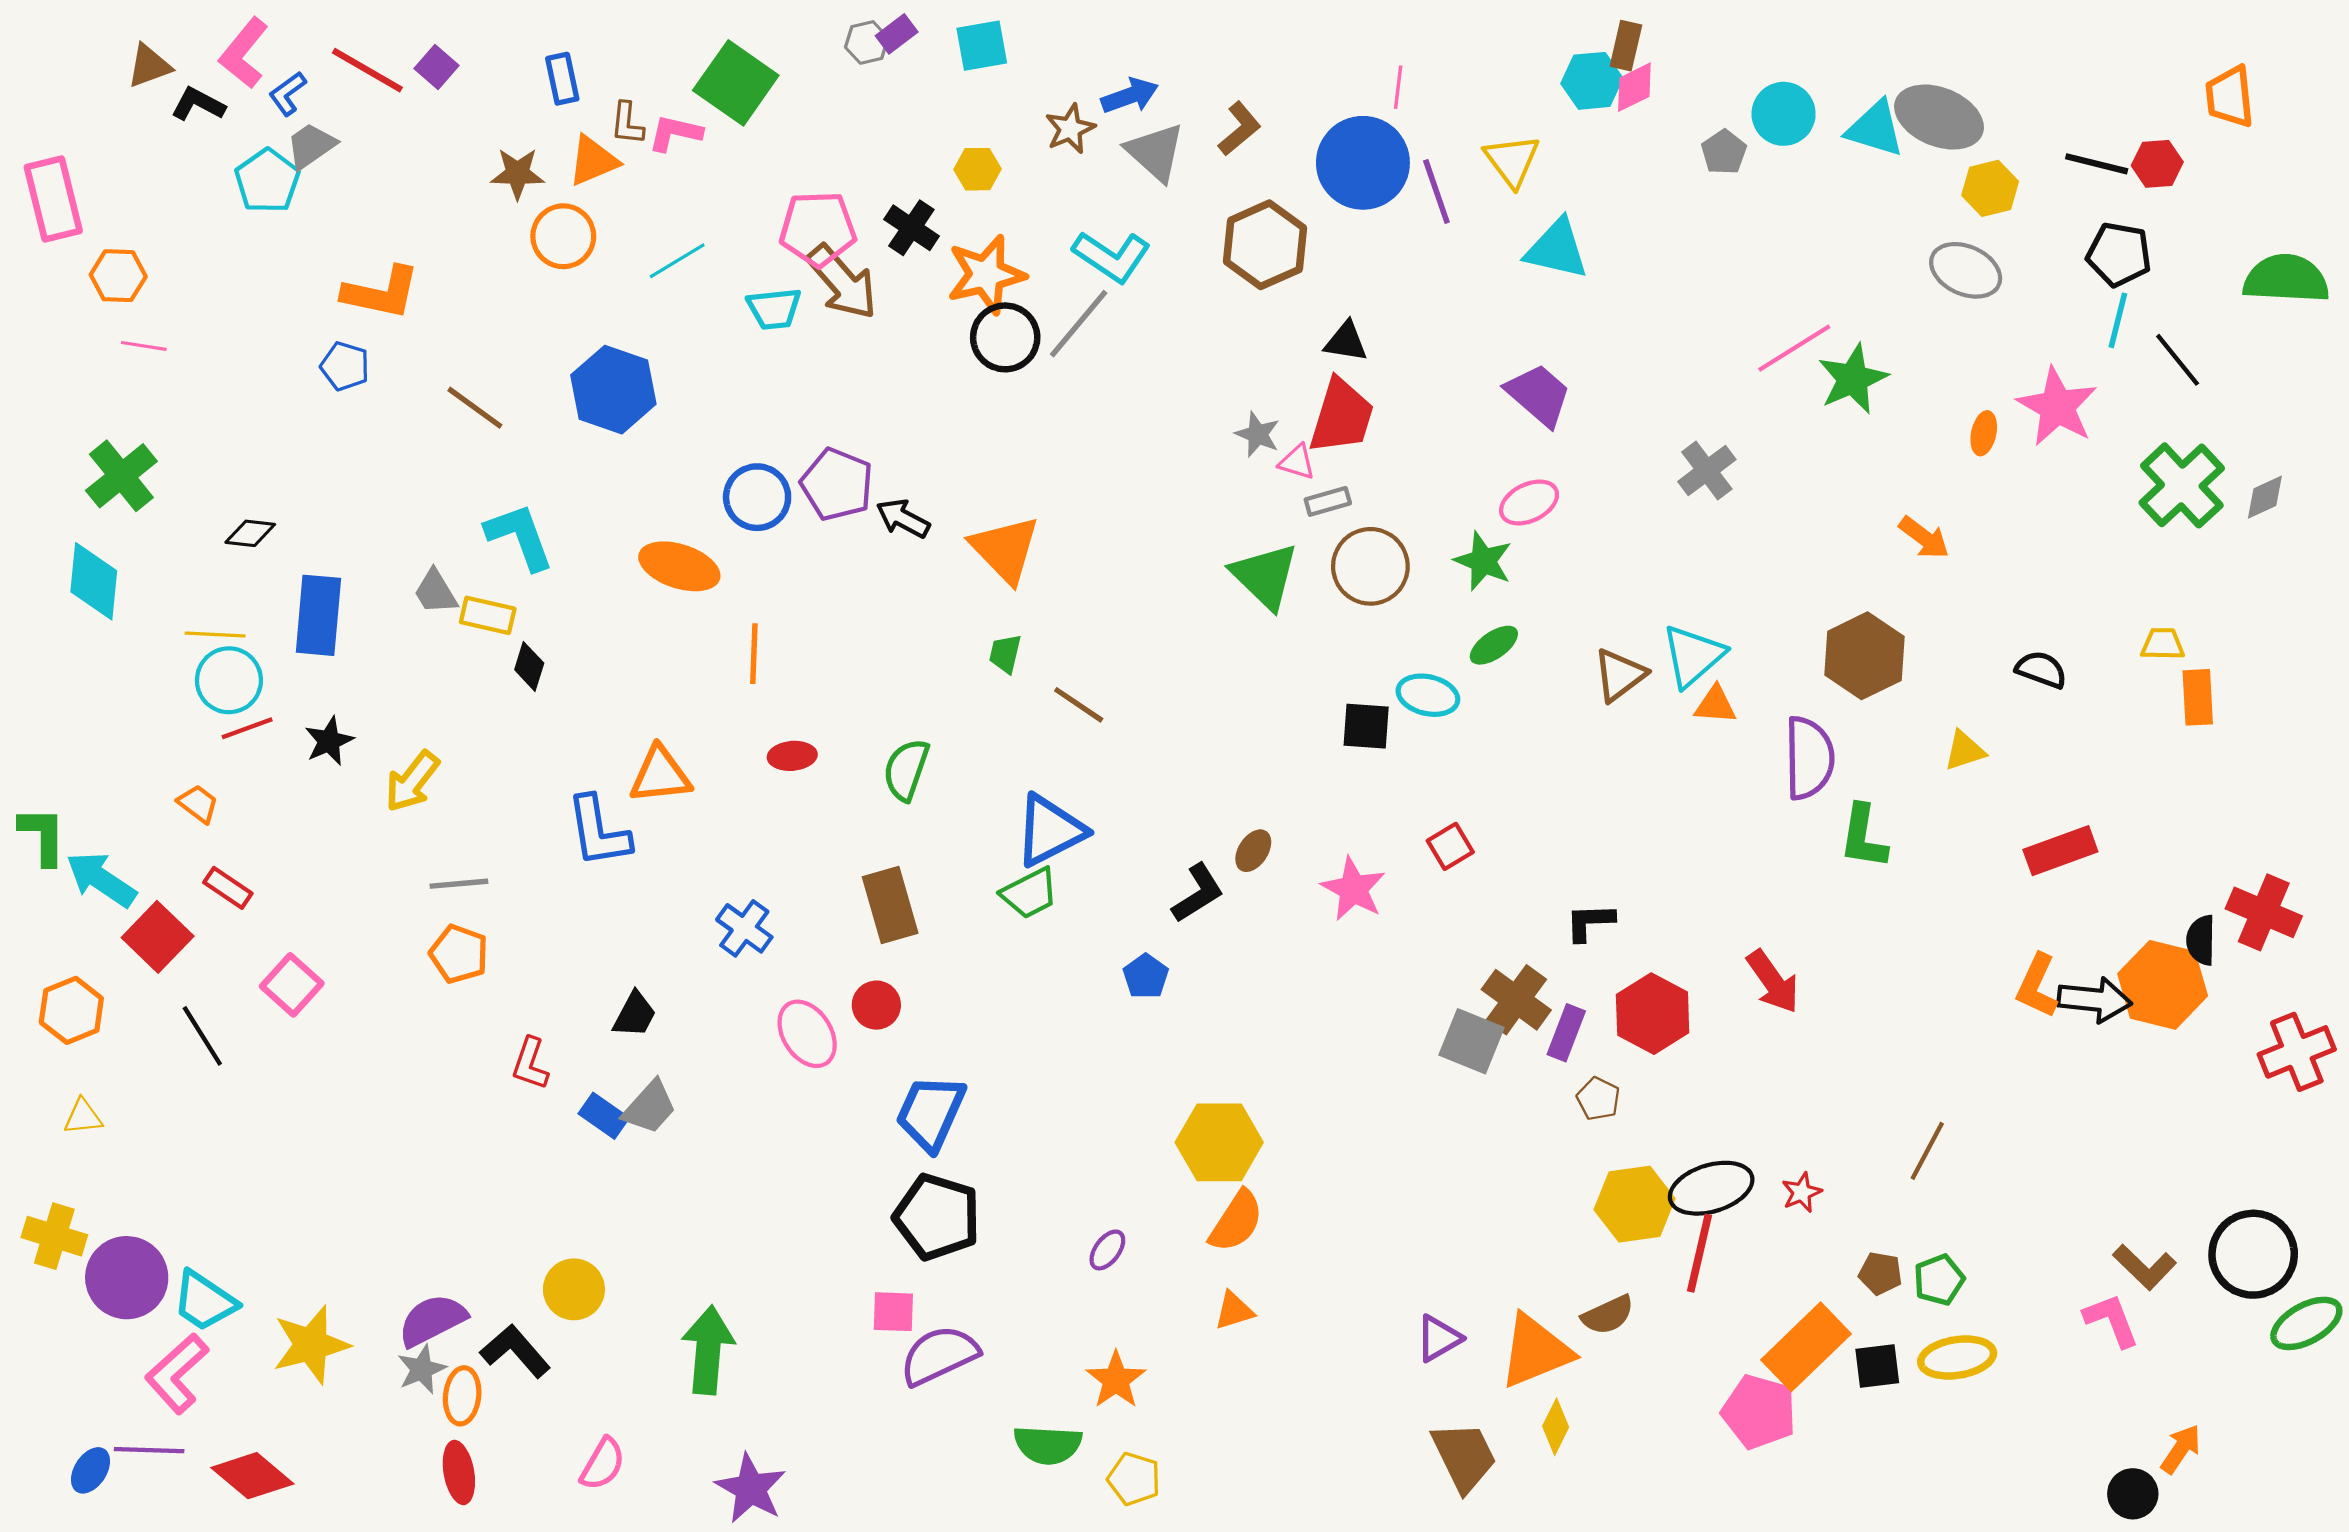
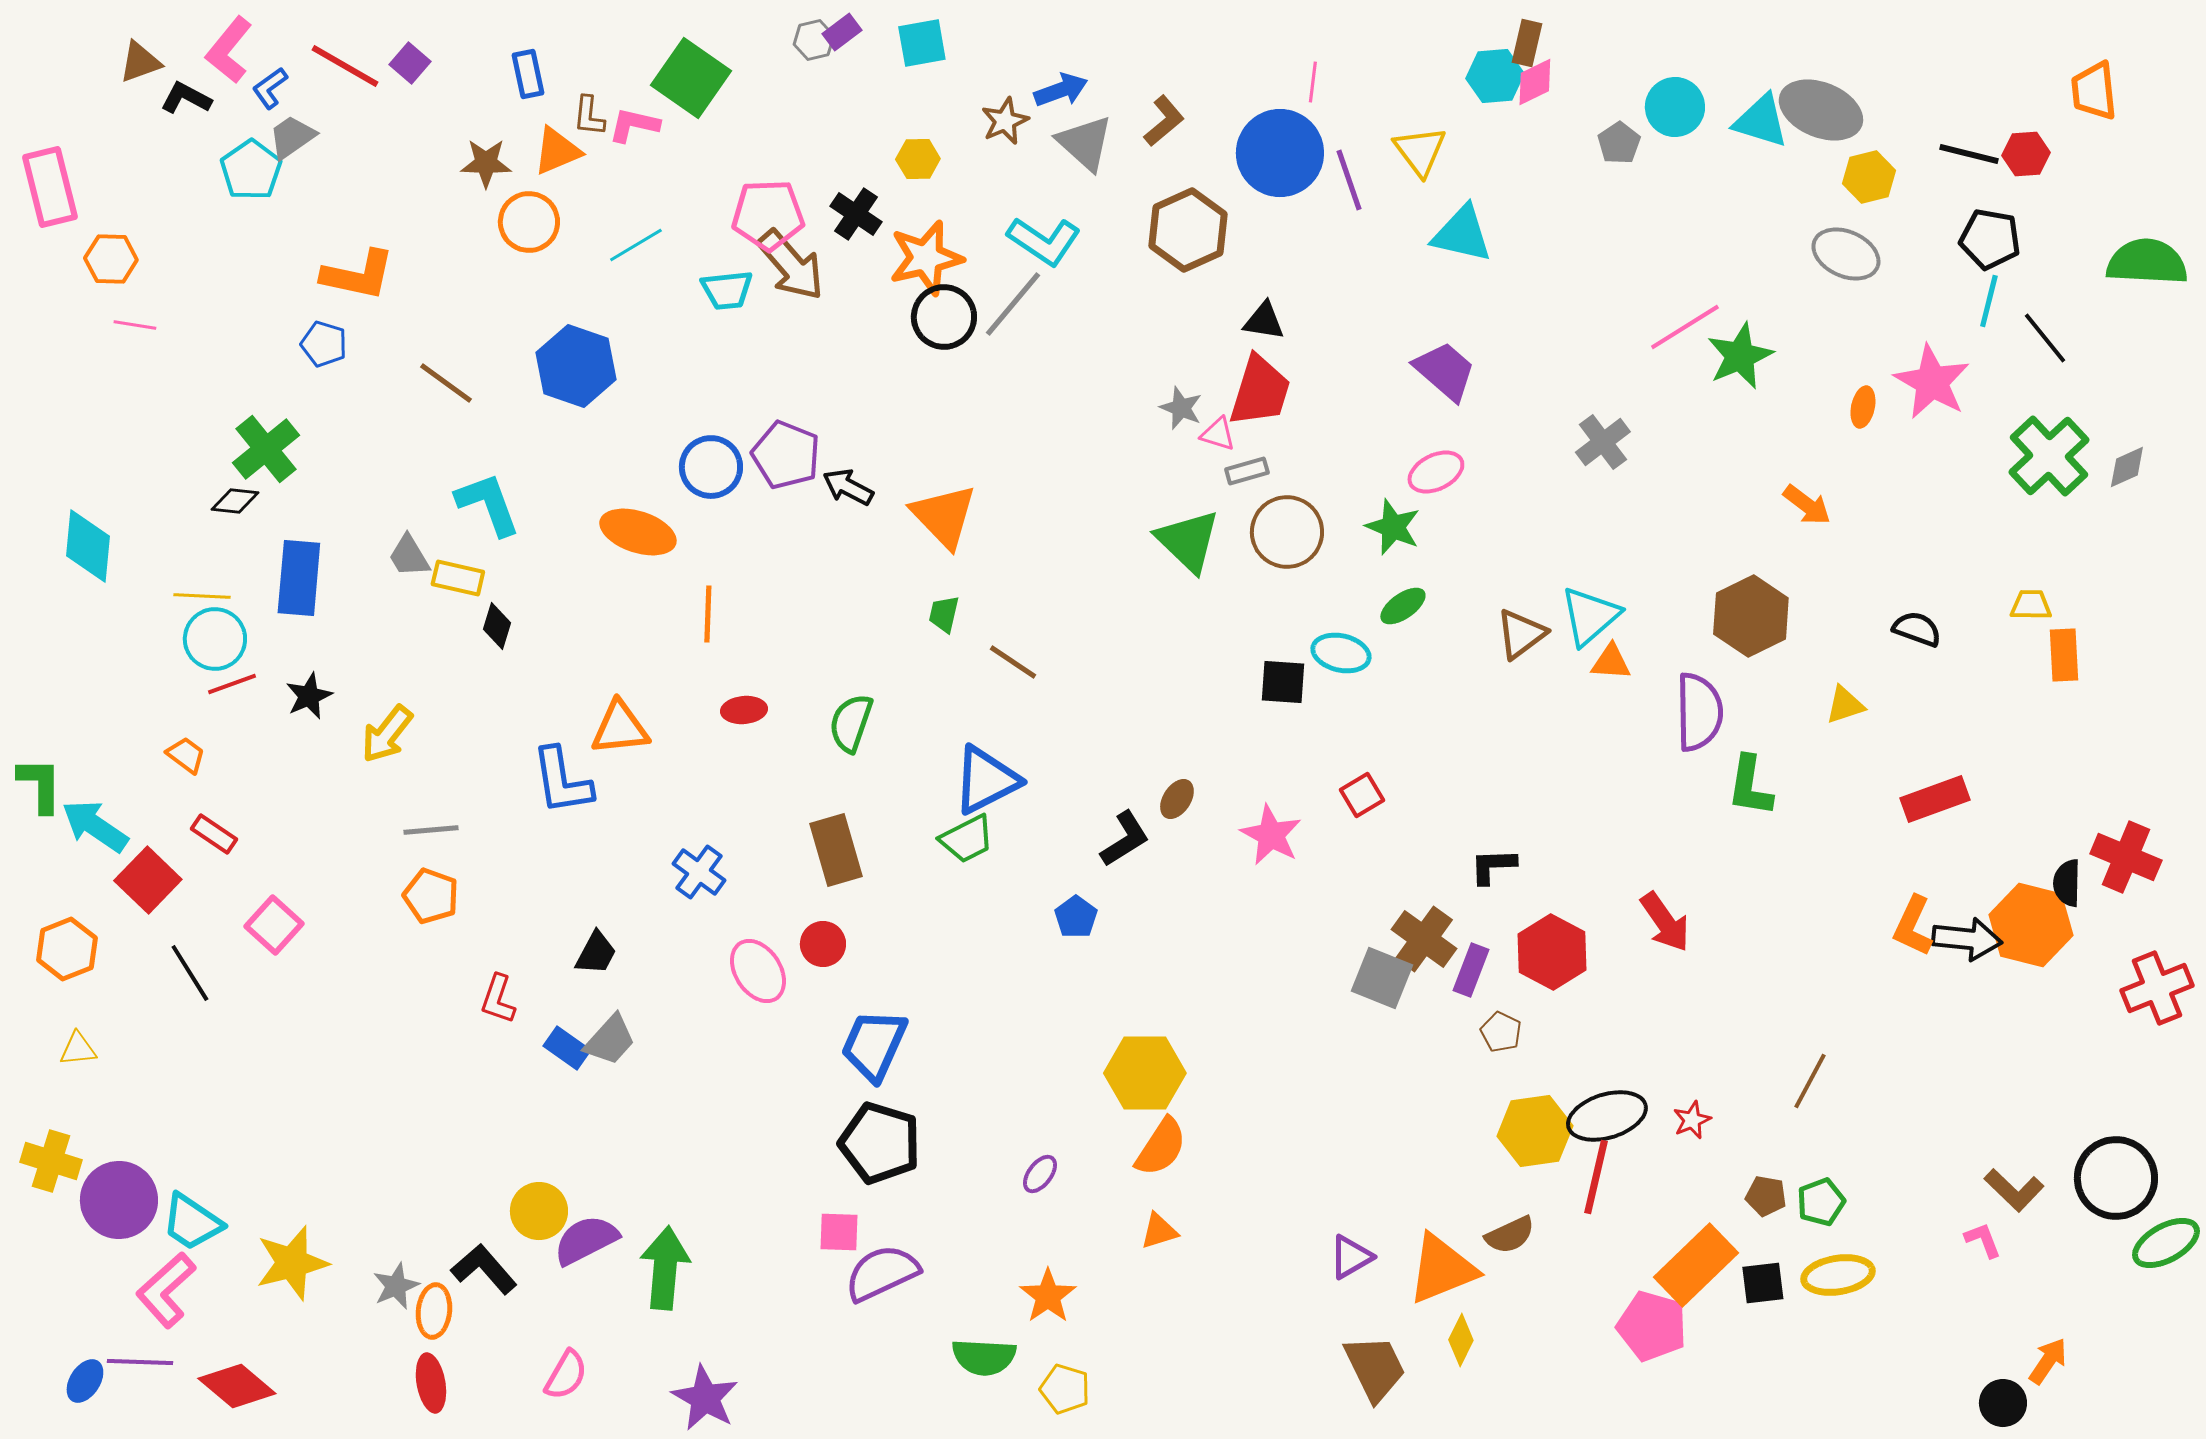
green cross: (121, 476) -> (266, 449), moved
purple semicircle: (432, 1320) -> (586, 1240), moved
pink L-shape: (2112, 1320) -> (1983, 1240), size x0.7

